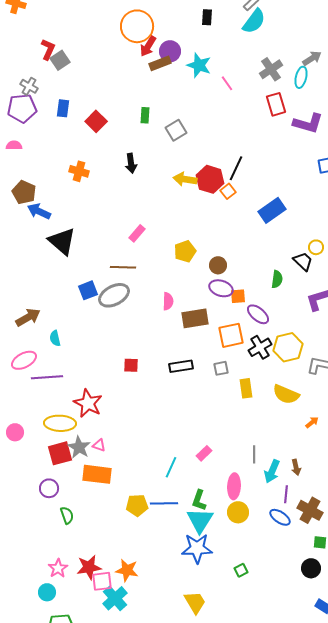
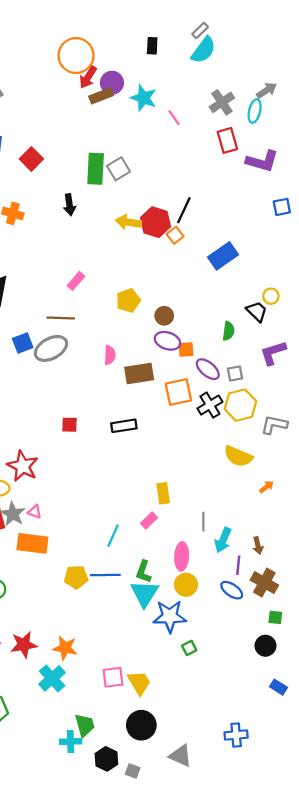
green rectangle: (145, 115) -> (96, 169), moved, size x1.8
gray square: (221, 368) -> (235, 373), moved
yellow rectangle: (246, 388) -> (163, 493), moved
brown arrow: (296, 467) -> (258, 546), moved
blue star: (197, 548) -> (170, 616), moved
pink square: (102, 581) -> (113, 677), moved

